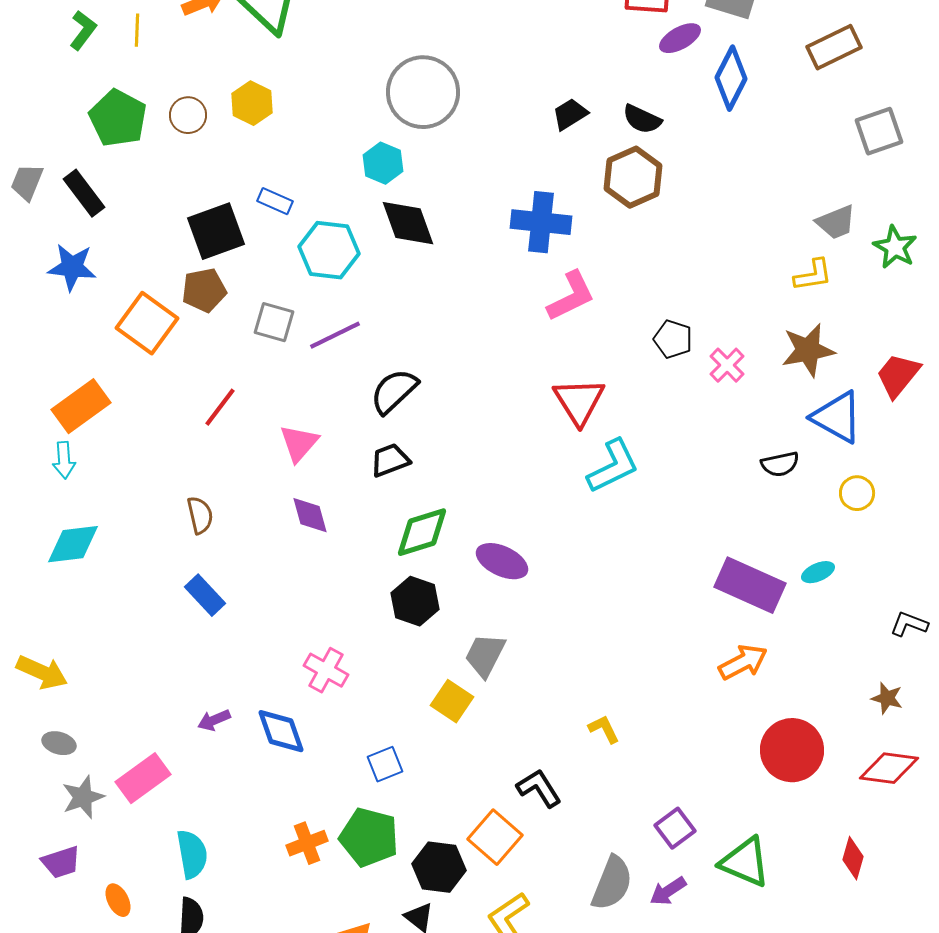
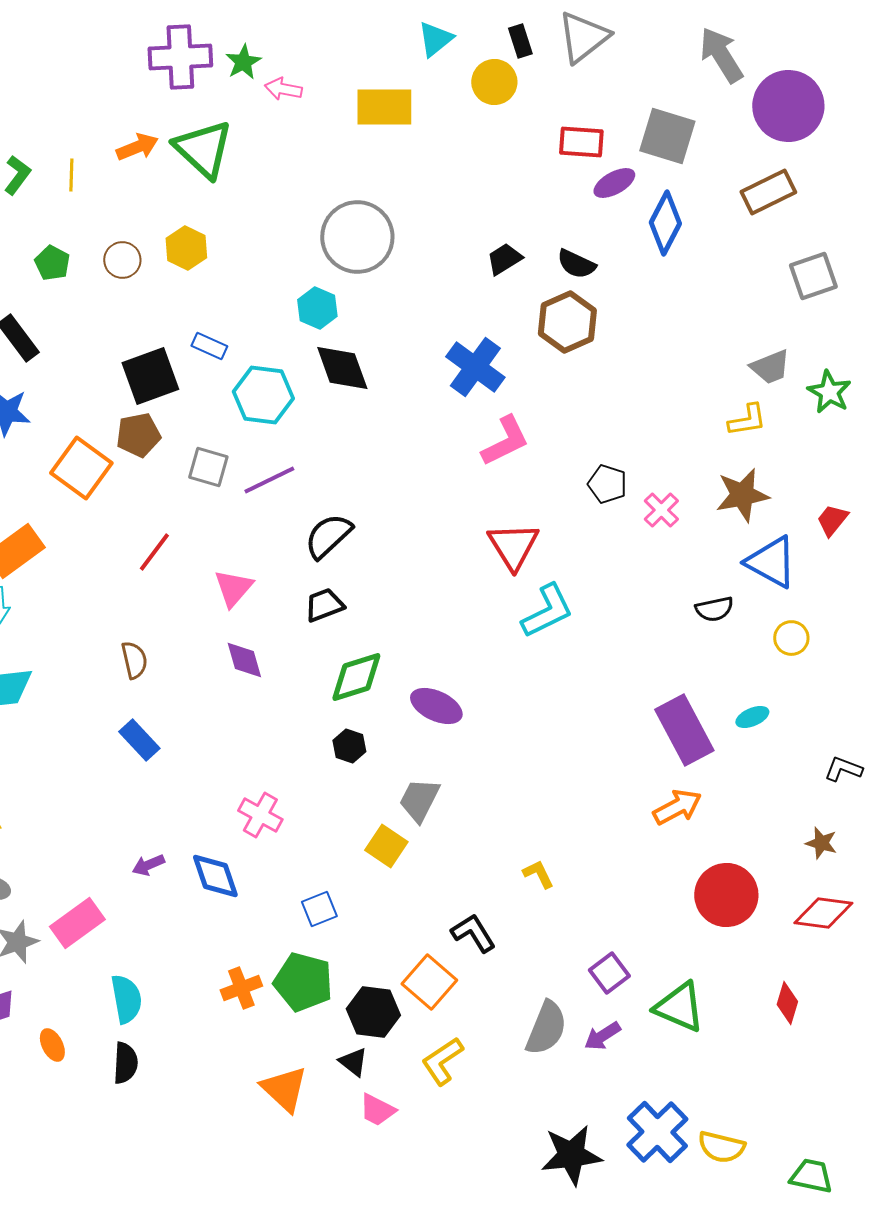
green pentagon: (118, 118) -> (52, 263), size x0.6
blue cross: (541, 222) -> (475, 367), turned 30
red trapezoid: (898, 375) -> (832, 520), size x0.7
purple rectangle: (750, 585) -> (684, 730), turned 38
black hexagon: (415, 601) -> (349, 746), size x0.7

